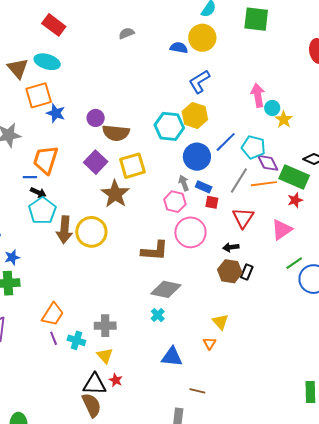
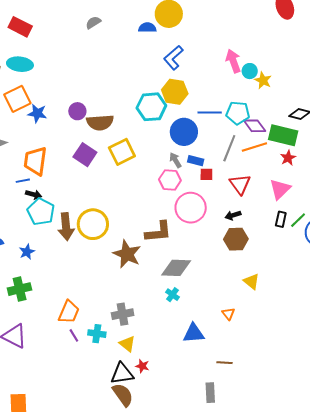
blue line: (226, 142) -> (210, 112), turned 55
brown star: (115, 194) -> (127, 254), moved
blue star: (12, 257) -> (27, 252), moved
black rectangle: (247, 272) -> (281, 219), moved
yellow triangle: (220, 322) -> (251, 281), moved

